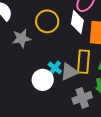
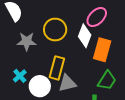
yellow rectangle: (83, 62) -> (57, 68), moved
cyan cross: (55, 68) -> (20, 76), moved

